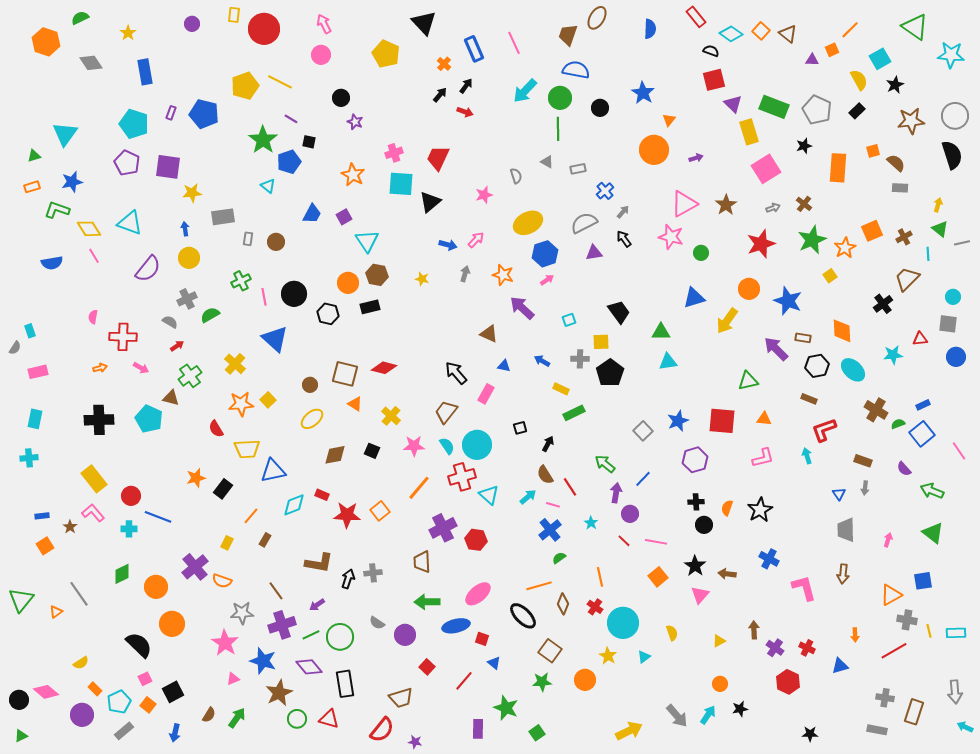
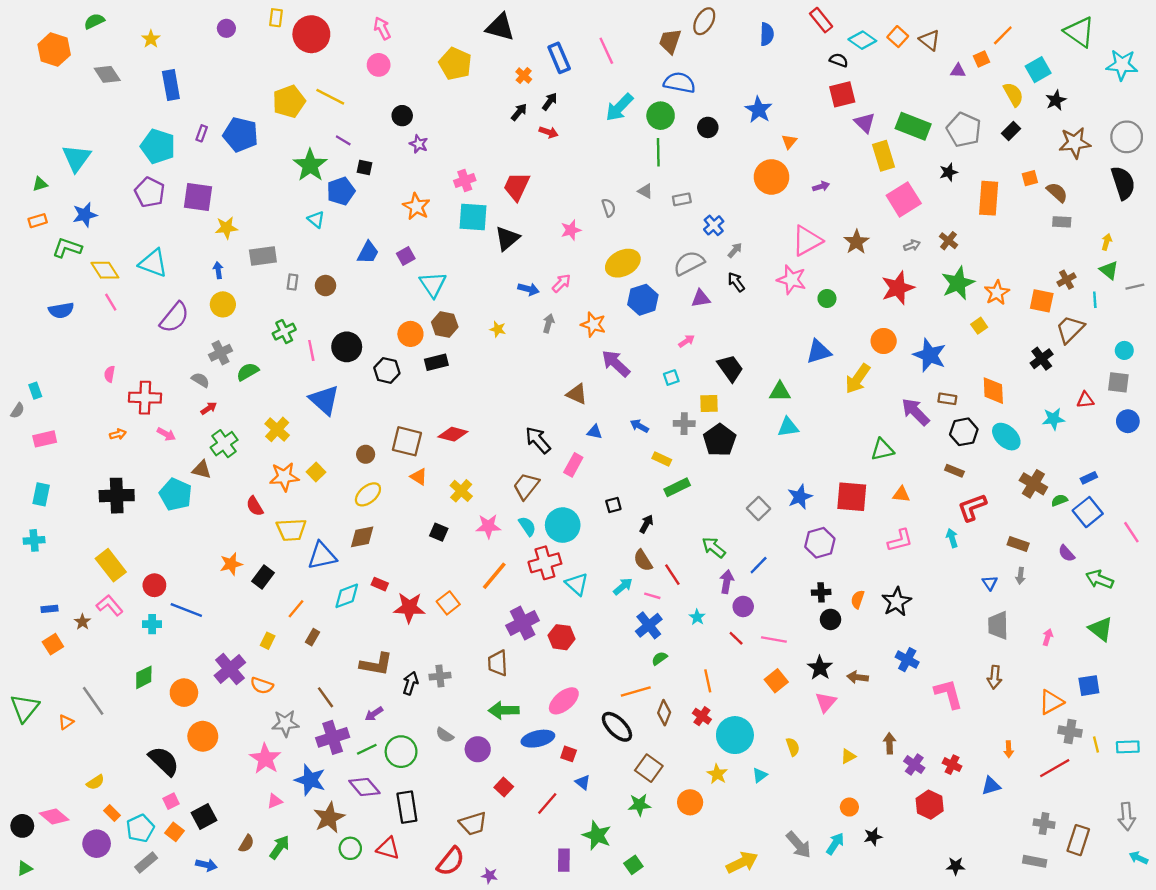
black triangle: (424, 23) -> (500, 27), turned -32
orange square: (872, 231) -> (1042, 301), moved, turned 35
pink arrow: (547, 280) -> (687, 341), moved
brown diamond: (335, 455) -> (362, 537), moved
blue arrow: (175, 733) -> (206, 865), turned -90

